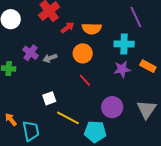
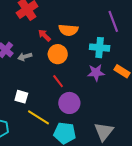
red arrow: (68, 28) -> (44, 35), moved, turned -104
white square: (49, 98) -> (21, 97), turned 32
purple circle: (112, 107) -> (69, 103), moved
gray triangle: (146, 109) -> (104, 132), moved

